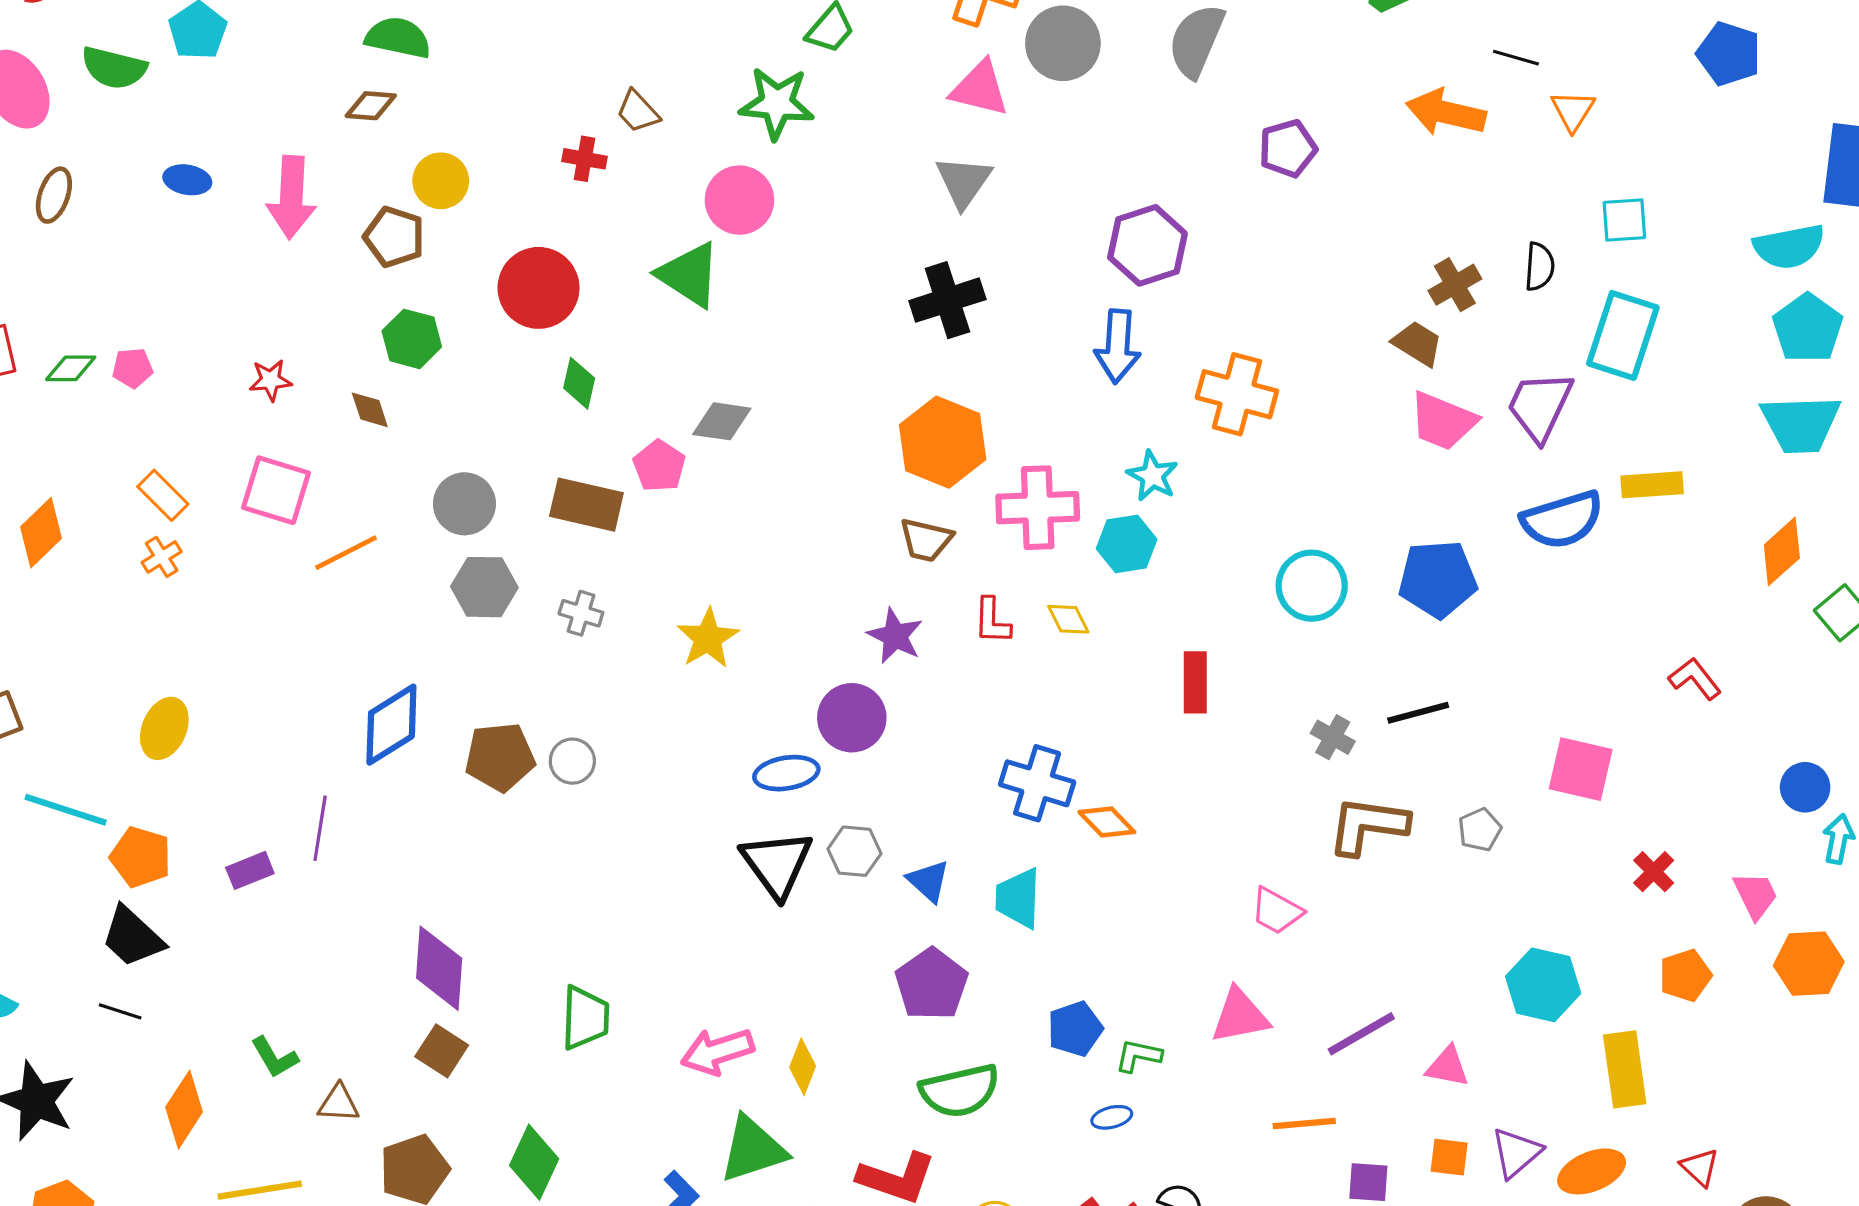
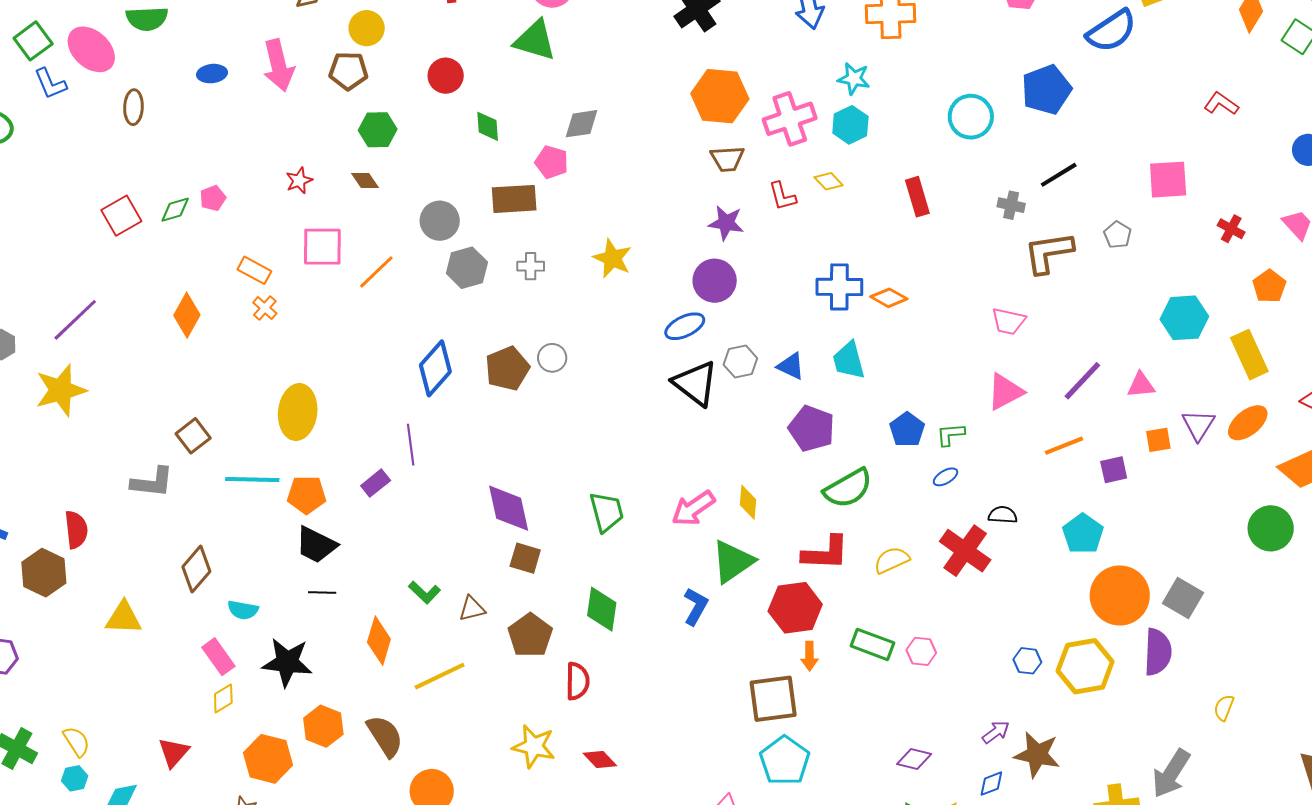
red circle: (539, 288) -> (446, 76), size x0.7
yellow ellipse: (164, 728) -> (298, 412), size x1.4

